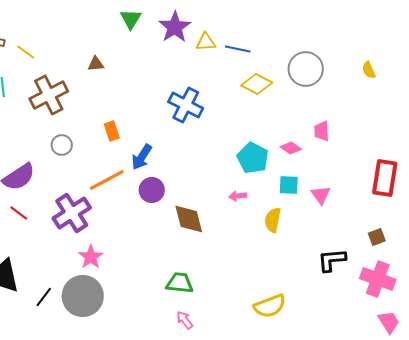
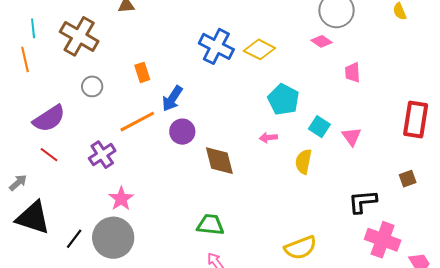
yellow diamond: (257, 84) -> (259, 49), moved
brown cross: (49, 95) -> (79, 36), turned -33
pink diamond: (291, 148) -> (321, 41), moved
cyan square: (289, 185) -> (319, 127), turned 30
purple cross: (72, 213) -> (102, 155), size x0.7
pink cross: (378, 279) -> (383, 240), moved

